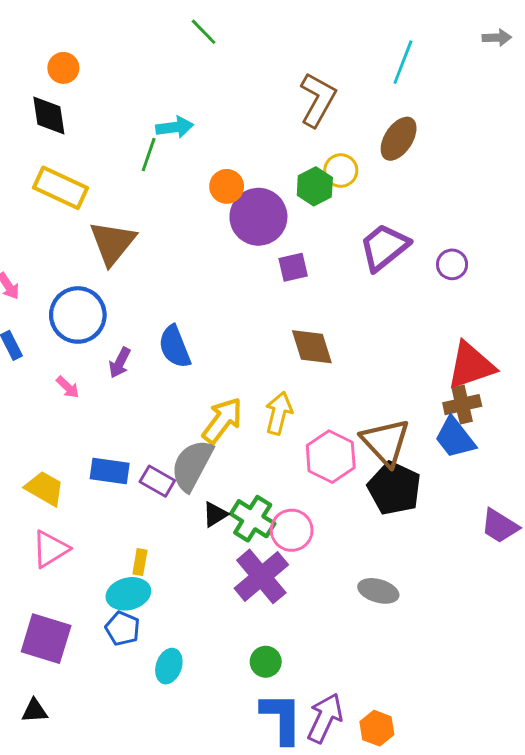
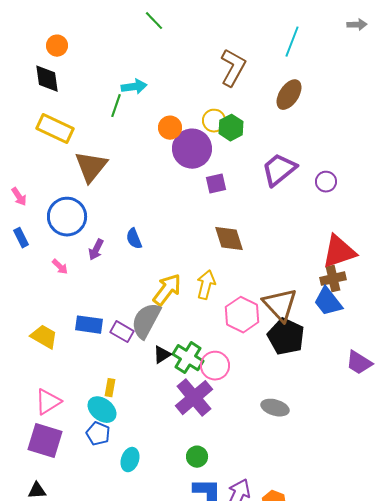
yellow circle: (341, 170) -> (214, 121), moved
blue semicircle: (175, 347) -> (134, 239), size x0.7
pink triangle: (50, 549) -> (48, 402), moved
cyan ellipse: (128, 594) -> (102, 410), turned 52

